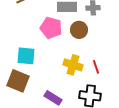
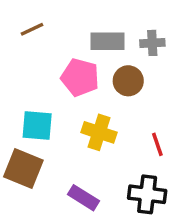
yellow cross: (73, 65) -> (99, 132), moved

